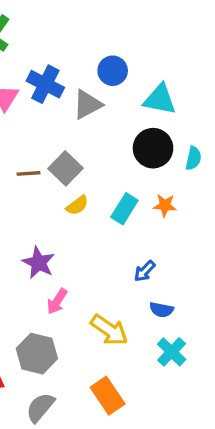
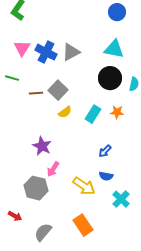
blue circle: (113, 71) -> (117, 12), moved
blue cross: (45, 84) -> (46, 52), moved
blue semicircle: (161, 310) -> (106, 176), moved
gray hexagon: (37, 354) -> (36, 188), moved

